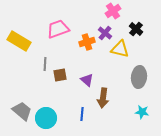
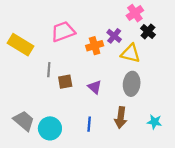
pink cross: (113, 11) -> (135, 13), moved
gray ellipse: (139, 77) -> (132, 84), moved
brown arrow: (103, 98) -> (121, 118), moved

